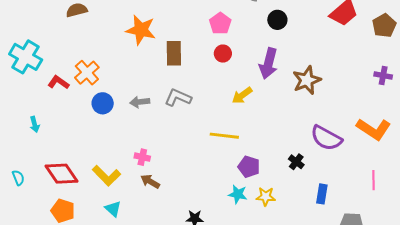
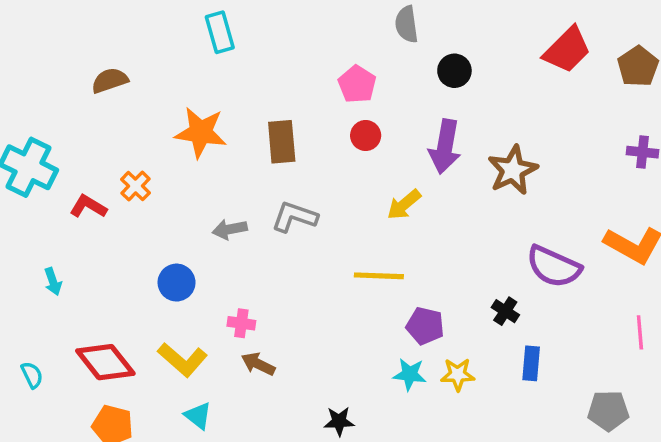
orange star: (141, 30) -> (201, 132), moved
orange cross: (87, 73) -> (136, 186), size x0.7
blue circle: (103, 103) -> (177, 283), moved
blue rectangle: (322, 194) -> (531, 363), moved

